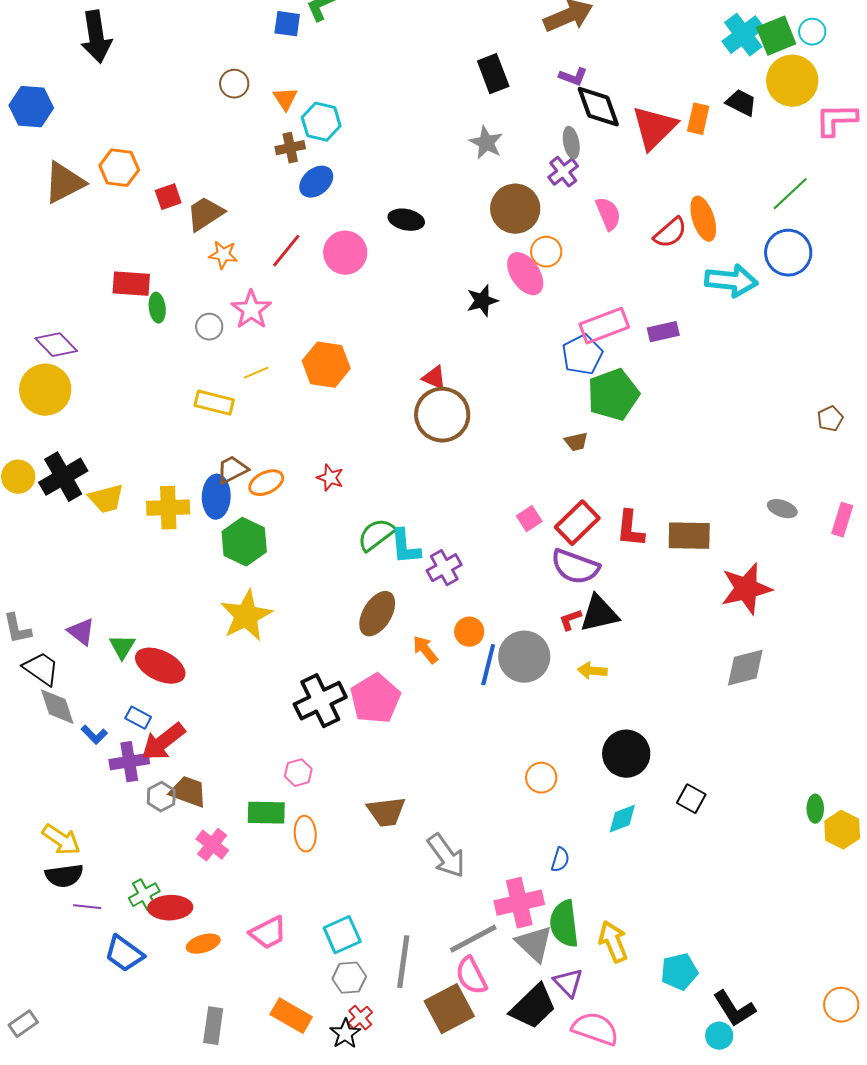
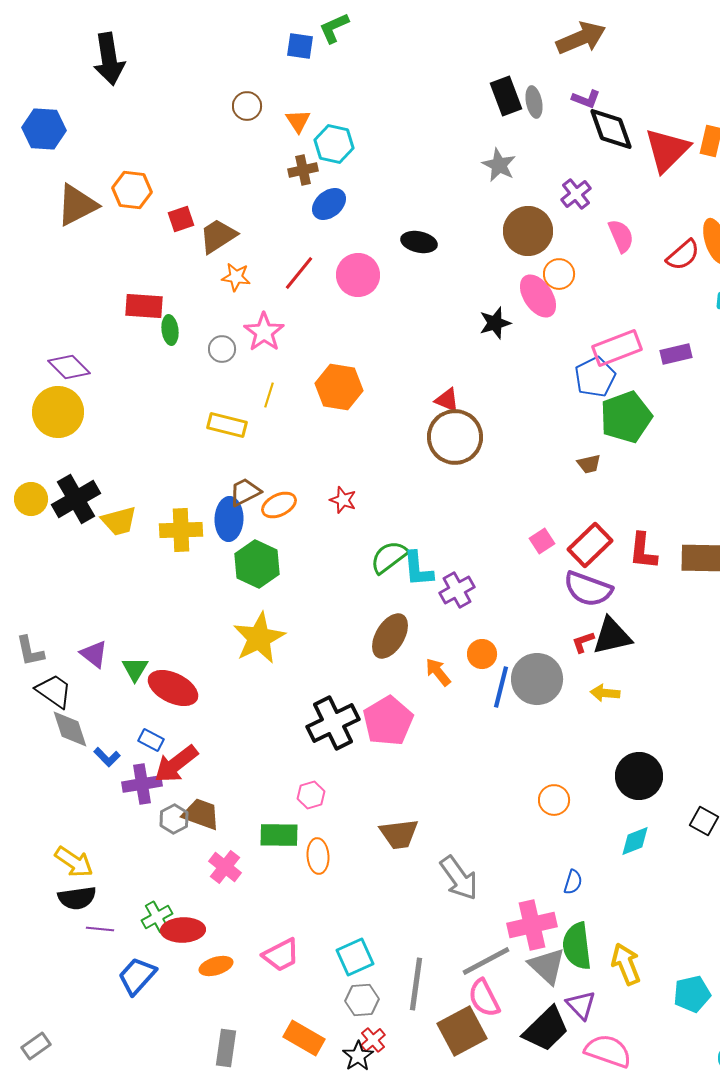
gray ellipse: (571, 143) -> (534, 102), moved
yellow line: (256, 373) -> (269, 395), turned -50
blue trapezoid: (124, 954) -> (137, 976), turned 96

